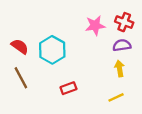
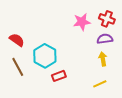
cyan hexagon: (52, 50) -> (45, 56), moved

